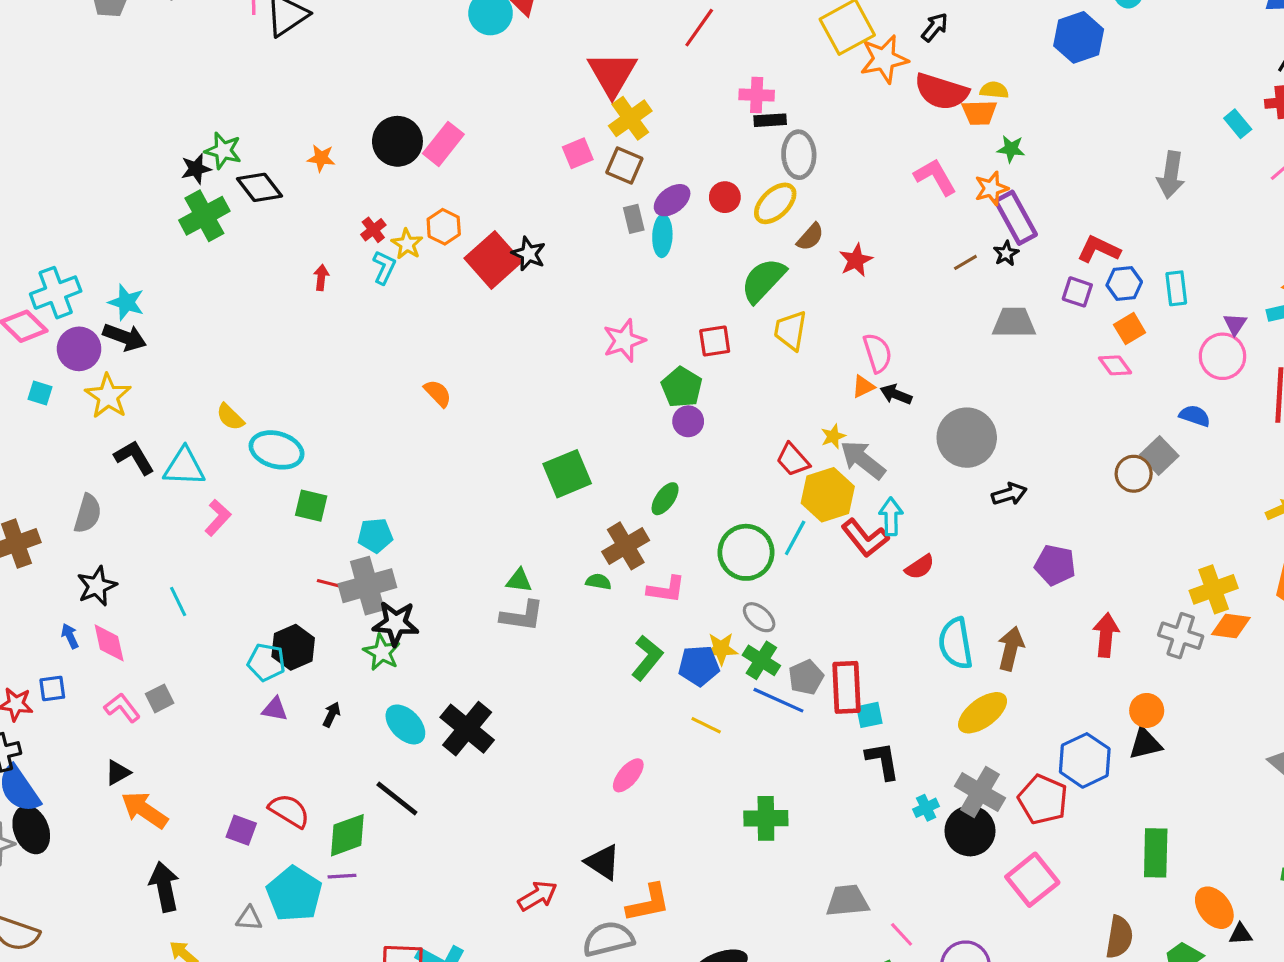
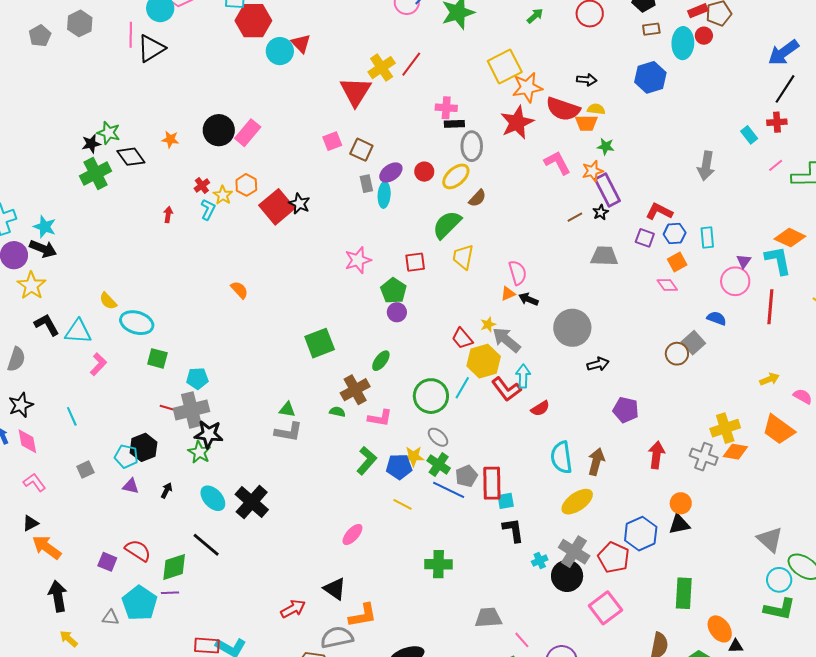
black arrow: (935, 27) -> (587, 80), moved, turned 54
yellow cross: (630, 118) -> (382, 68), moved
red star: (856, 260) -> (517, 122), moved, size x1.6
gray square: (160, 698) -> (85, 469), moved

